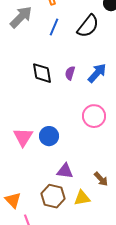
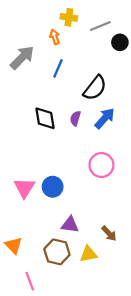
black semicircle: (88, 26) -> (95, 88), moved
orange triangle: (13, 200) -> (14, 245), moved

